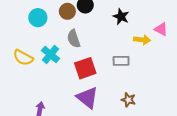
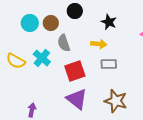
brown circle: (67, 11) -> (51, 23), moved
yellow arrow: (142, 40) -> (99, 44), moved
brown star: (128, 100) -> (116, 101), size x1.6

